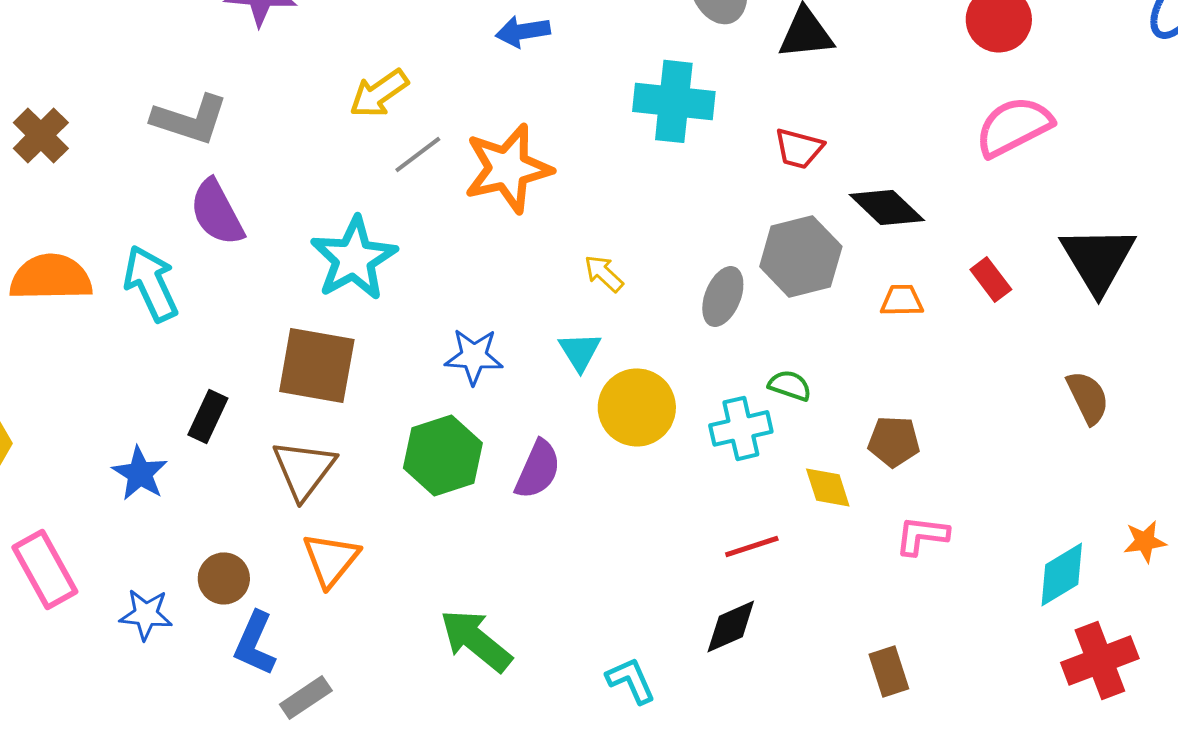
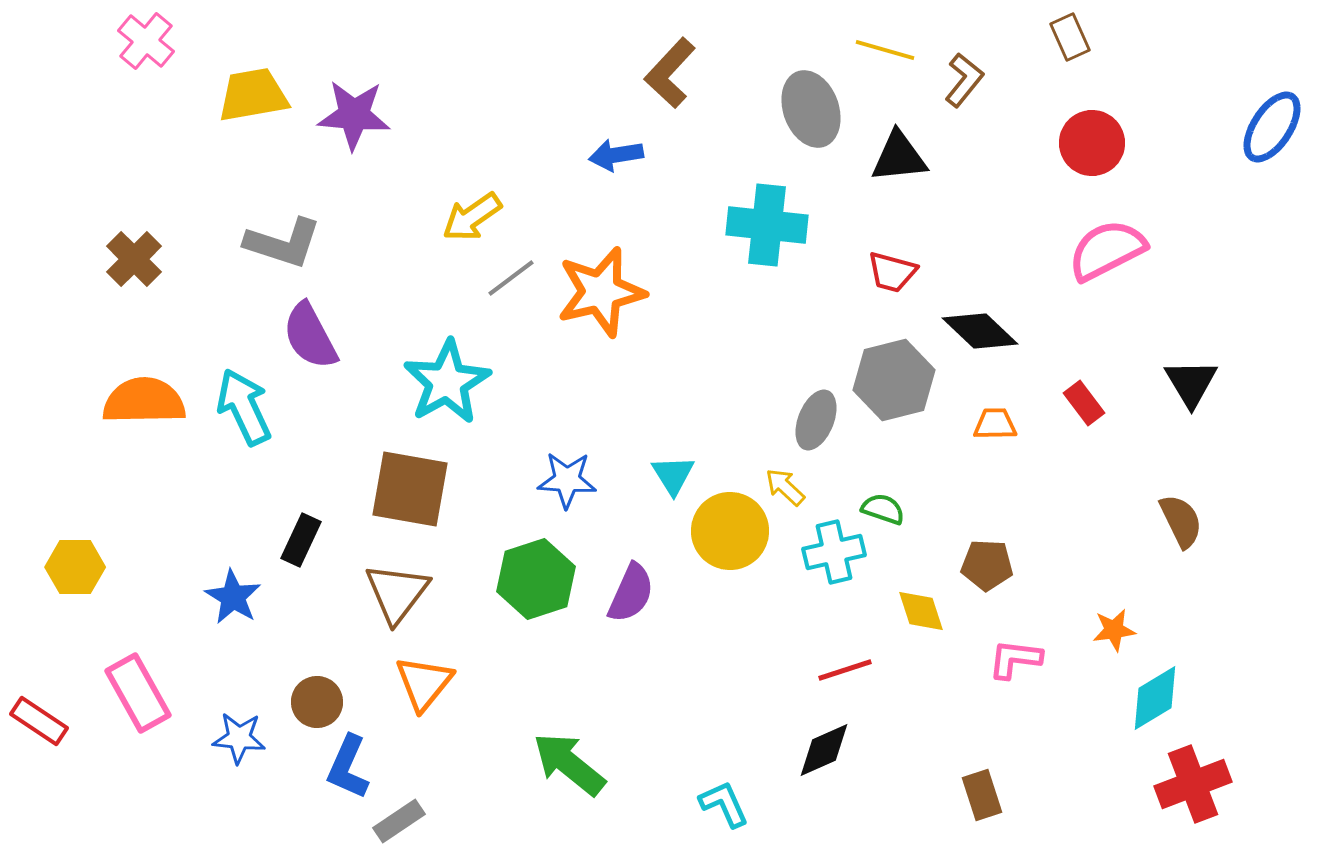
black triangle: (1098, 259) -> (1191, 383), size x0.7
yellow arrow: (604, 273) -> (785, 487), moved
orange star: (1145, 541) -> (1114, 630), moved

